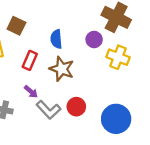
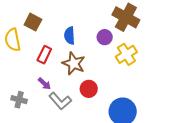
yellow cross: (118, 57) -> (126, 54), turned 35
red circle: (76, 107) -> (89, 89), moved

